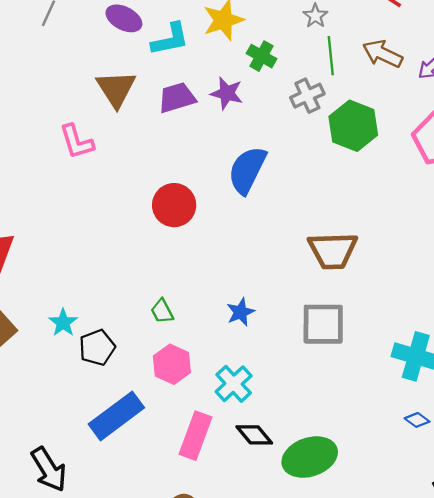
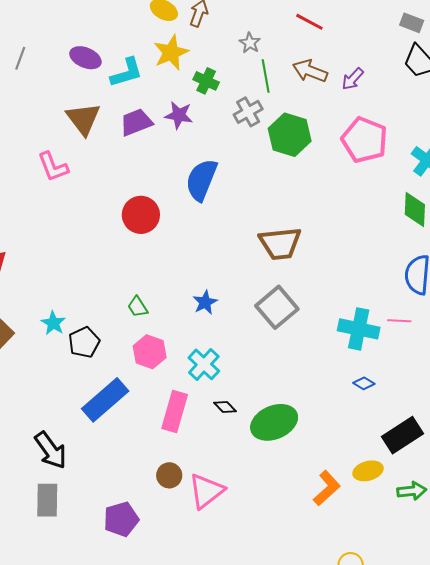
gray square: (323, 324) -> (277, 307), turned -36
black diamond: (254, 435) -> (225, 407), size x0.7

